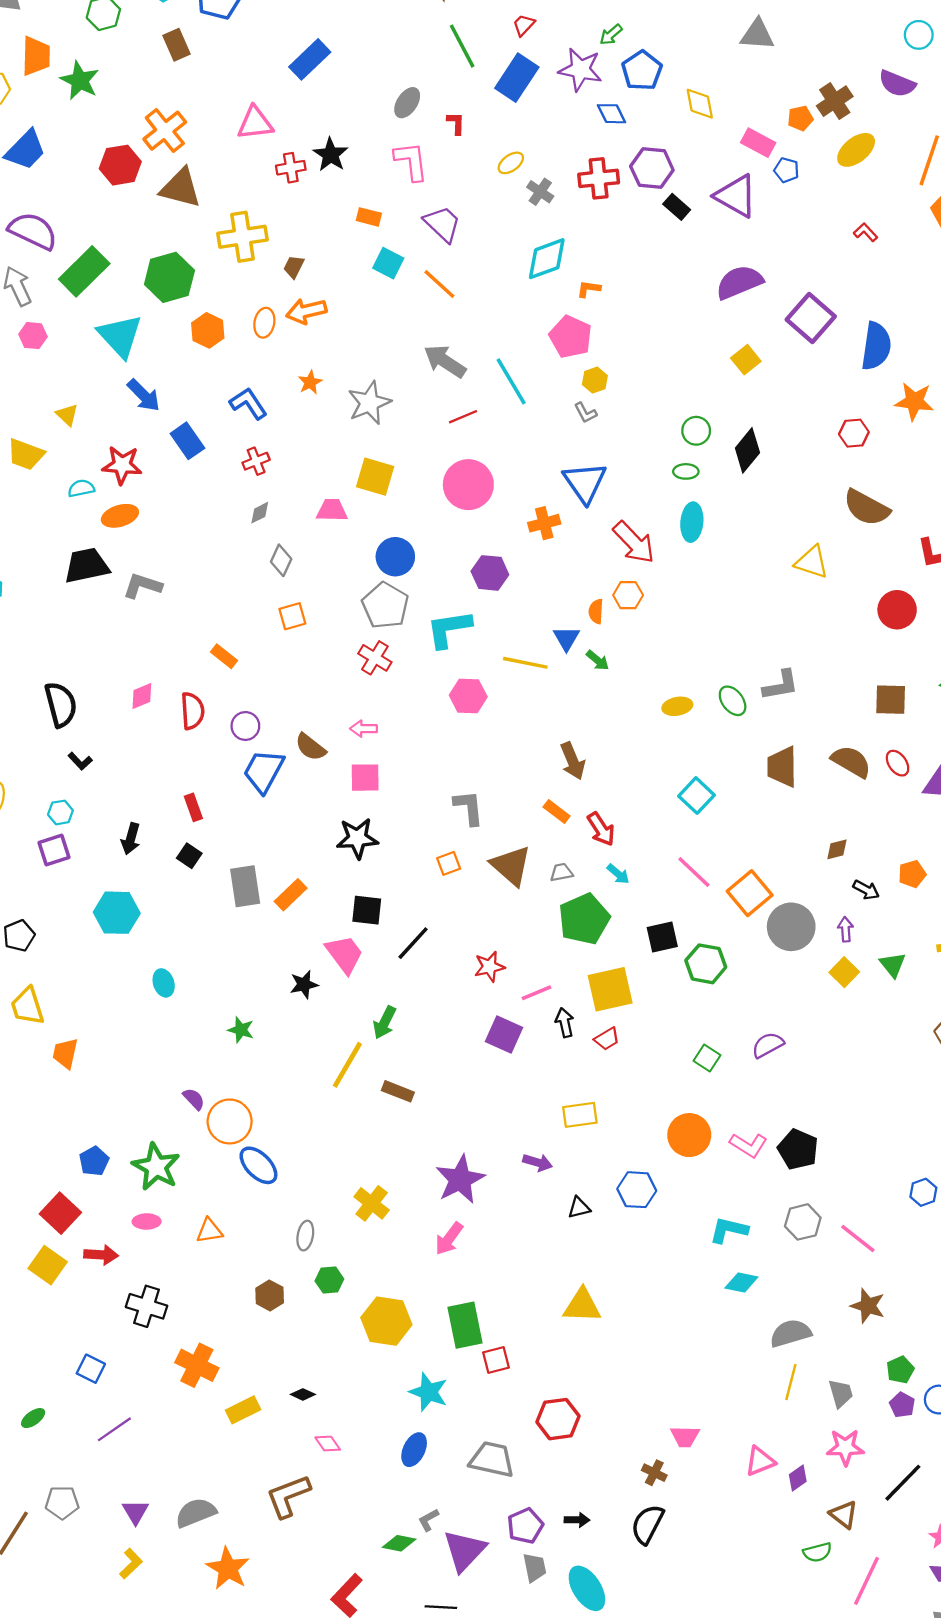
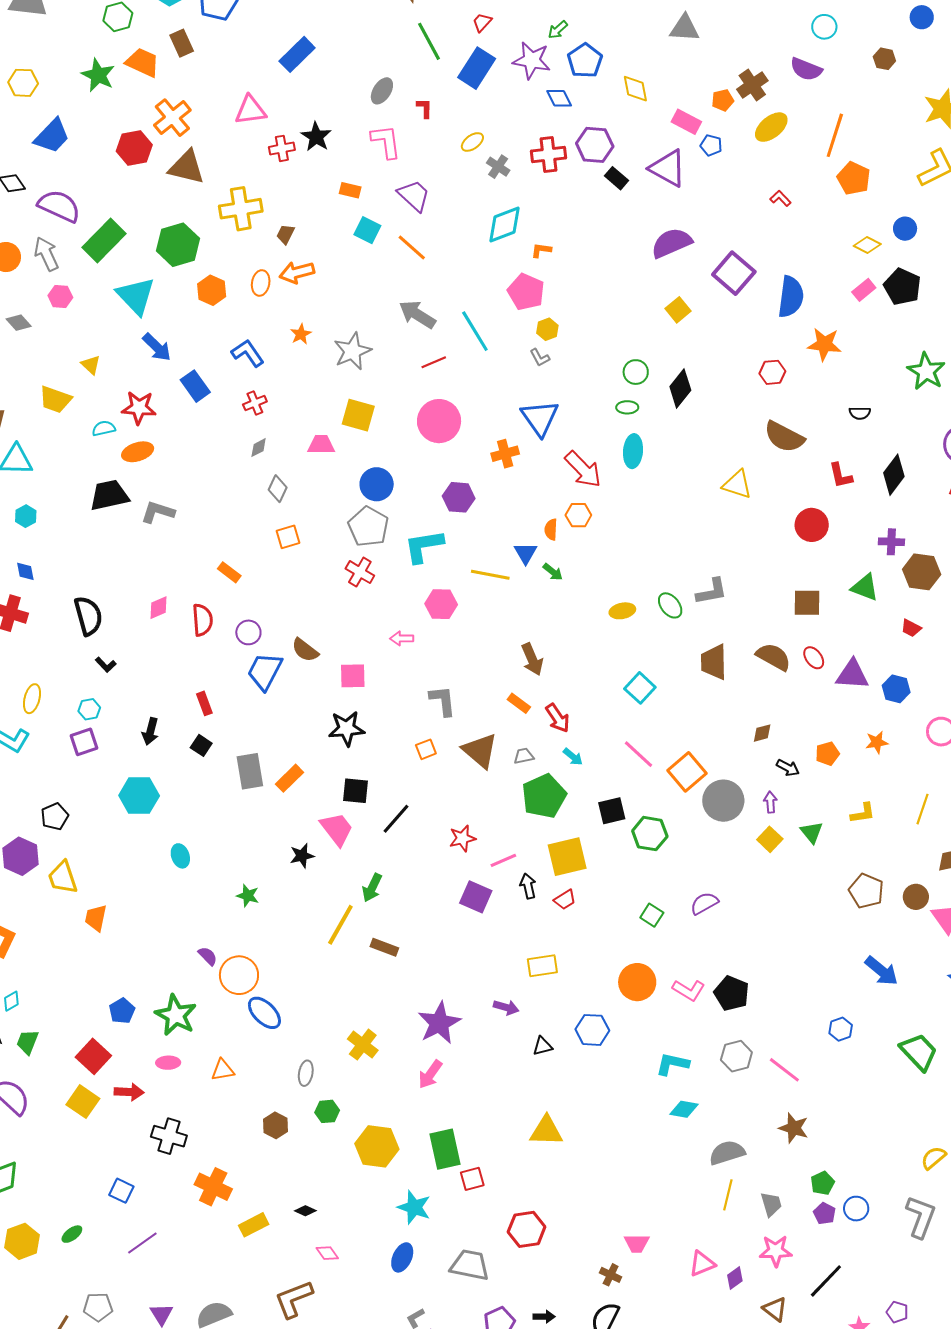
orange trapezoid: (36, 56) -> (143, 62), moved, turned -66
pink arrow: (364, 729) -> (402, 638), moved

